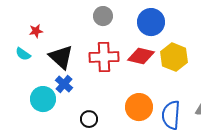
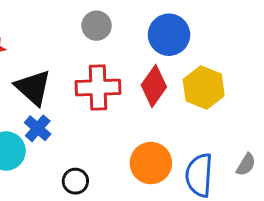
red diamond: (141, 56) -> (154, 86), turned -68

